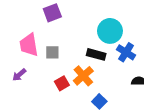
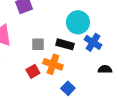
gray square: (52, 52) -> (38, 44), moved
orange cross: (83, 76) -> (53, 64), turned -30

